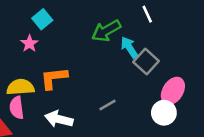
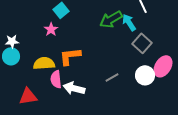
cyan arrow: (129, 47) -> (129, 22), moved
pink semicircle: (17, 108) -> (56, 79), moved
white circle: (164, 113) -> (145, 75), moved

